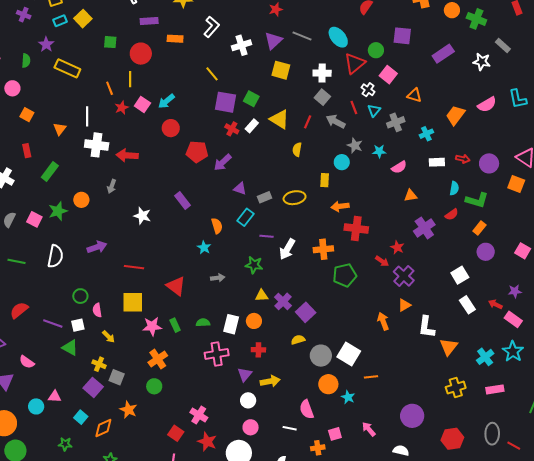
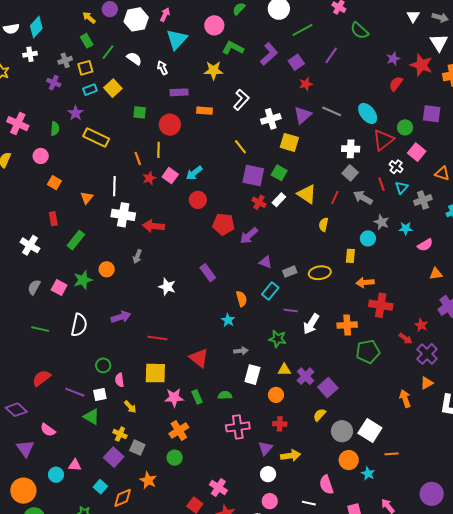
yellow square: (281, 70) -> (289, 142), moved
white rectangle: (231, 324) -> (252, 375), moved
yellow semicircle: (298, 340) -> (320, 415), turned -32

